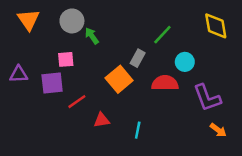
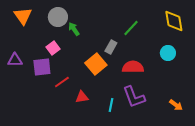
pink square: (66, 59) -> (53, 48), turned -32
cyan circle: (185, 62) -> (168, 53), moved
purple L-shape: (207, 98) -> (134, 97), moved

